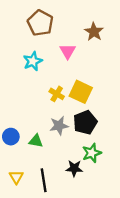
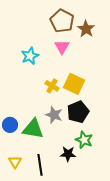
brown pentagon: (40, 23) -> (62, 21), moved
gray star: (59, 126) -> (54, 115), turned 30
green triangle: (36, 141) -> (33, 129), size x1.6
green star: (92, 153) -> (84, 140), turned -30

